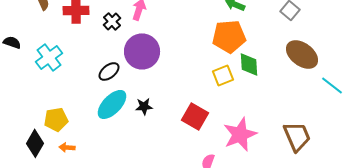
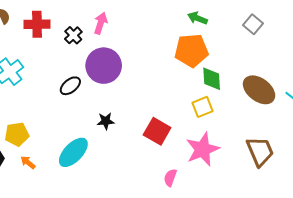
brown ellipse: (302, 54) -> (259, 90), moved
yellow square: (223, 75) -> (203, 107), moved
cyan ellipse: (112, 104) -> (73, 152), moved
orange arrow: (67, 147) -> (28, 162), turned 35

